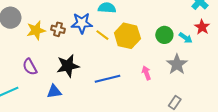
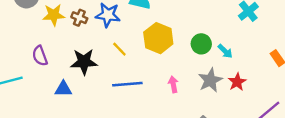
red star: (202, 27) -> (237, 82), moved
yellow line: (102, 35) -> (119, 49), moved

